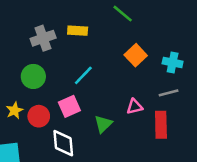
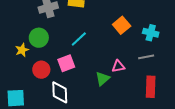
yellow star: (14, 110) -> (22, 50), moved
green triangle: (103, 124) -> (102, 79), moved
red rectangle: (161, 125) -> (151, 87), moved

